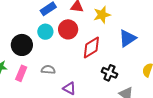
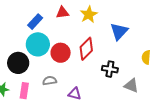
red circle: (68, 29) -> (61, 53), moved
cyan circle: (45, 32) -> (38, 44), size x1.5

